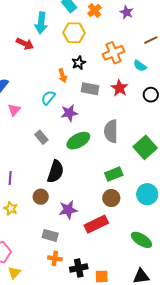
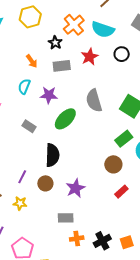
black star: (79, 63) -> (55, 43), moved
cyan semicircle: (140, 66) -> (103, 30), size x1.6
red star: (119, 88) -> (90, 57), turned 30
purple star: (69, 113) -> (49, 95), turned 30
green rectangle: (114, 174) -> (124, 139), moved
purple line: (10, 178) -> (22, 177), moved, turned 40
red rectangle: (96, 224) -> (121, 192), moved, size x0.6

